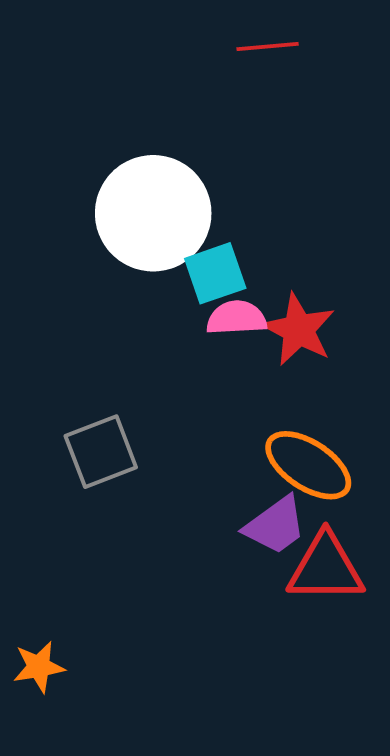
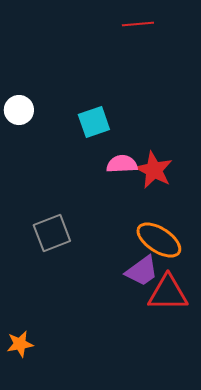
white circle: (153, 213) -> (19, 110), moved, size x0.5
cyan square: (215, 273) -> (94, 122), moved

